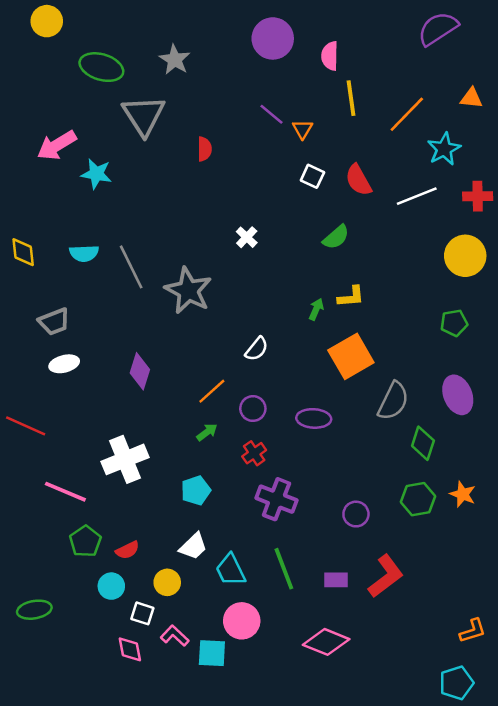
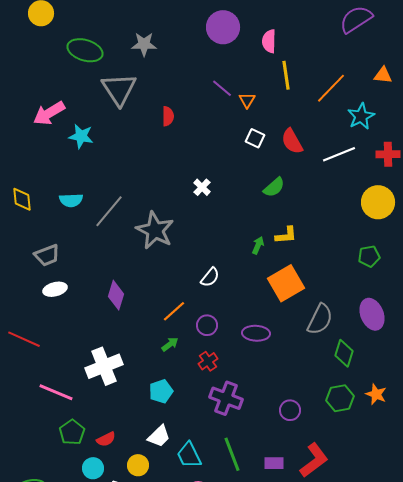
gray star: (175, 60) -> (144, 44), turned -30
gray line: (131, 267) -> (109, 211), turned 66

